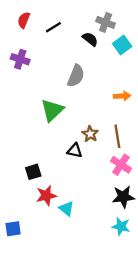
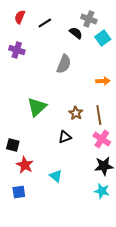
green triangle: (52, 110) -> (37, 107), moved
black triangle: (75, 151) -> (65, 137), moved, turned -32
black square: (33, 172) -> (13, 145), moved, turned 32
red star: (46, 196) -> (25, 165), moved, turned -30
blue square: (13, 229) -> (19, 192), moved

